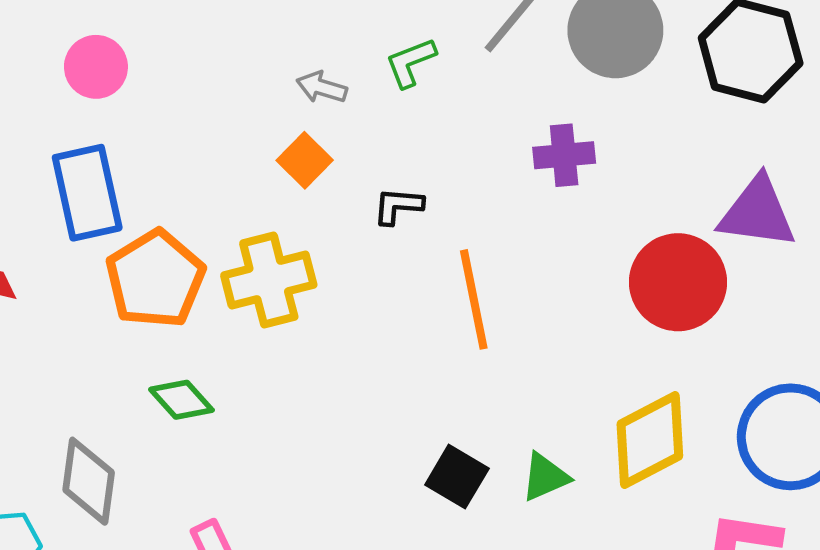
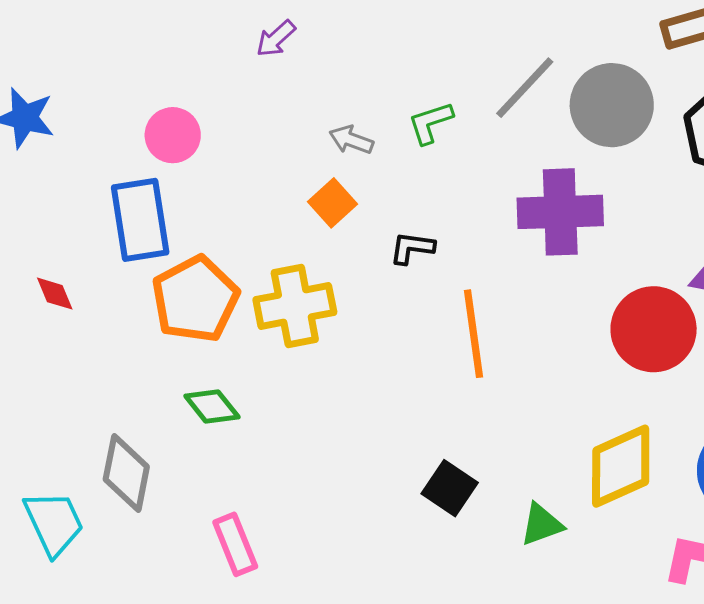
pink circle: (96, 67) -> (173, 135), moved
purple cross: (564, 155) -> (560, 212), size x1.6
green triangle: (545, 477) -> (542, 524), moved

